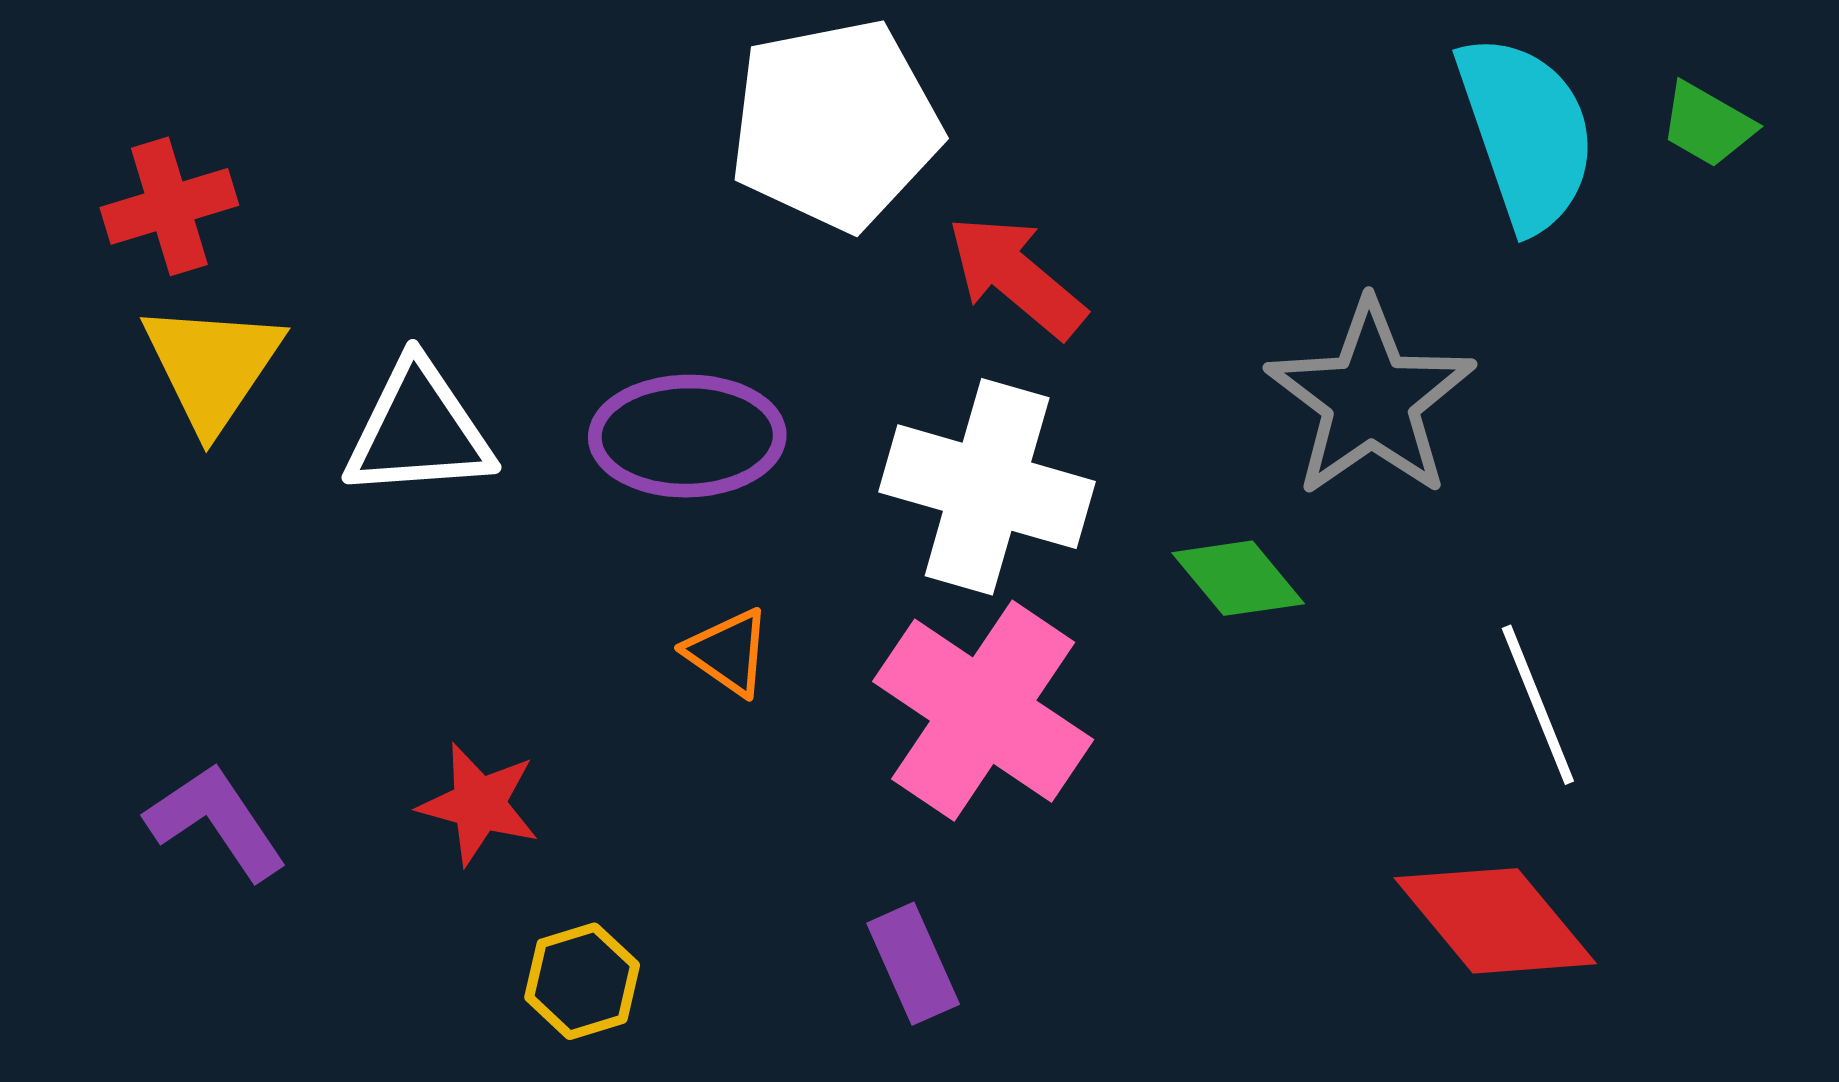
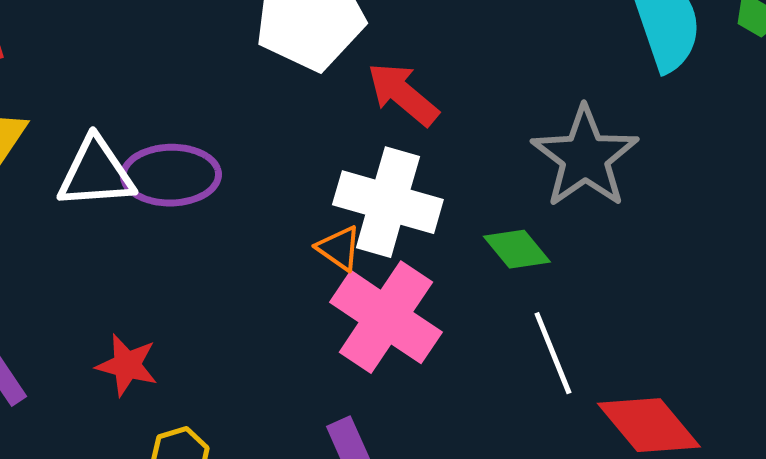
purple ellipse: (687, 436) -> (171, 175), moved
orange triangle: (728, 652) -> (339, 248), moved
white line: (1538, 705) -> (553, 353), moved

